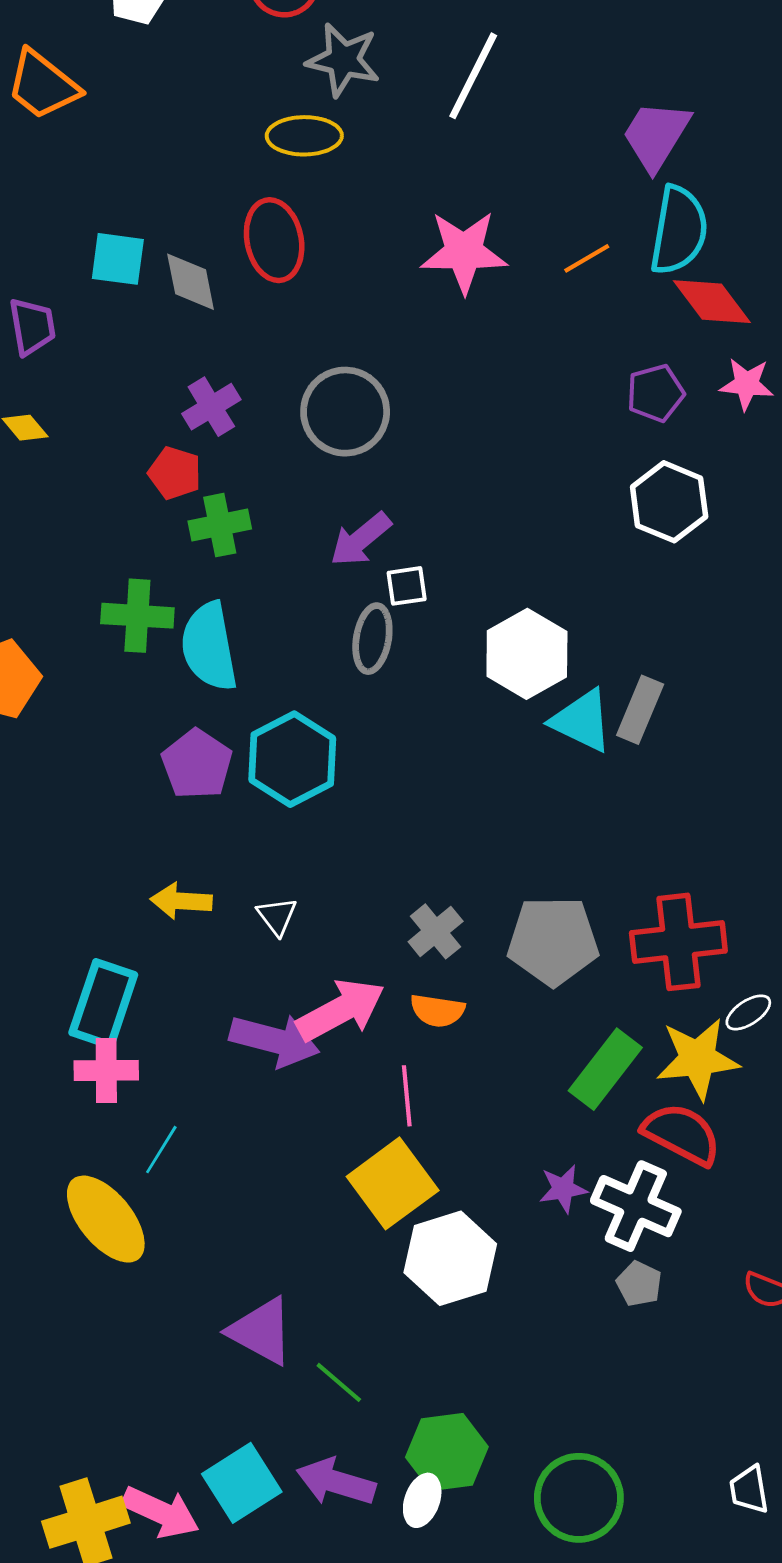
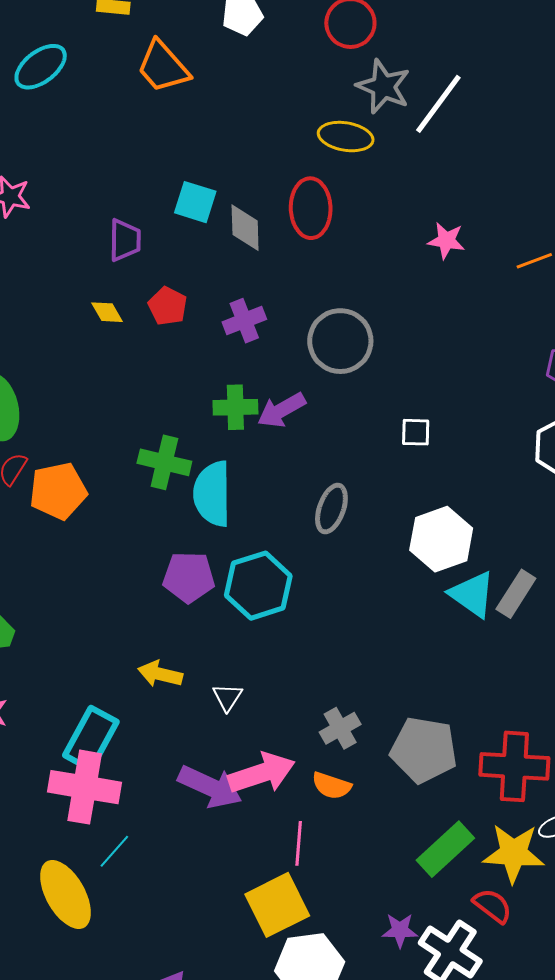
white line: (473, 76) -> (438, 104), moved
pink star: (464, 252) -> (446, 241), size x0.6
red pentagon: (175, 473) -> (168, 306), moved
purple arrow: (360, 539) -> (281, 410), moved
white square: (407, 586) -> (416, 432), moved
purple pentagon: (197, 764) -> (189, 577), turned 30
pink cross: (106, 1070) -> (85, 787), size x1.5
red semicircle: (682, 1134) -> (493, 906), size x0.7

